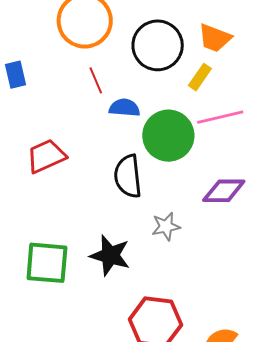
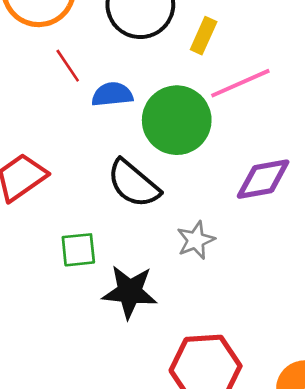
black semicircle: (128, 176) -> (134, 184), turned -33
green square: (47, 263) -> (78, 250), moved, size x0.6

